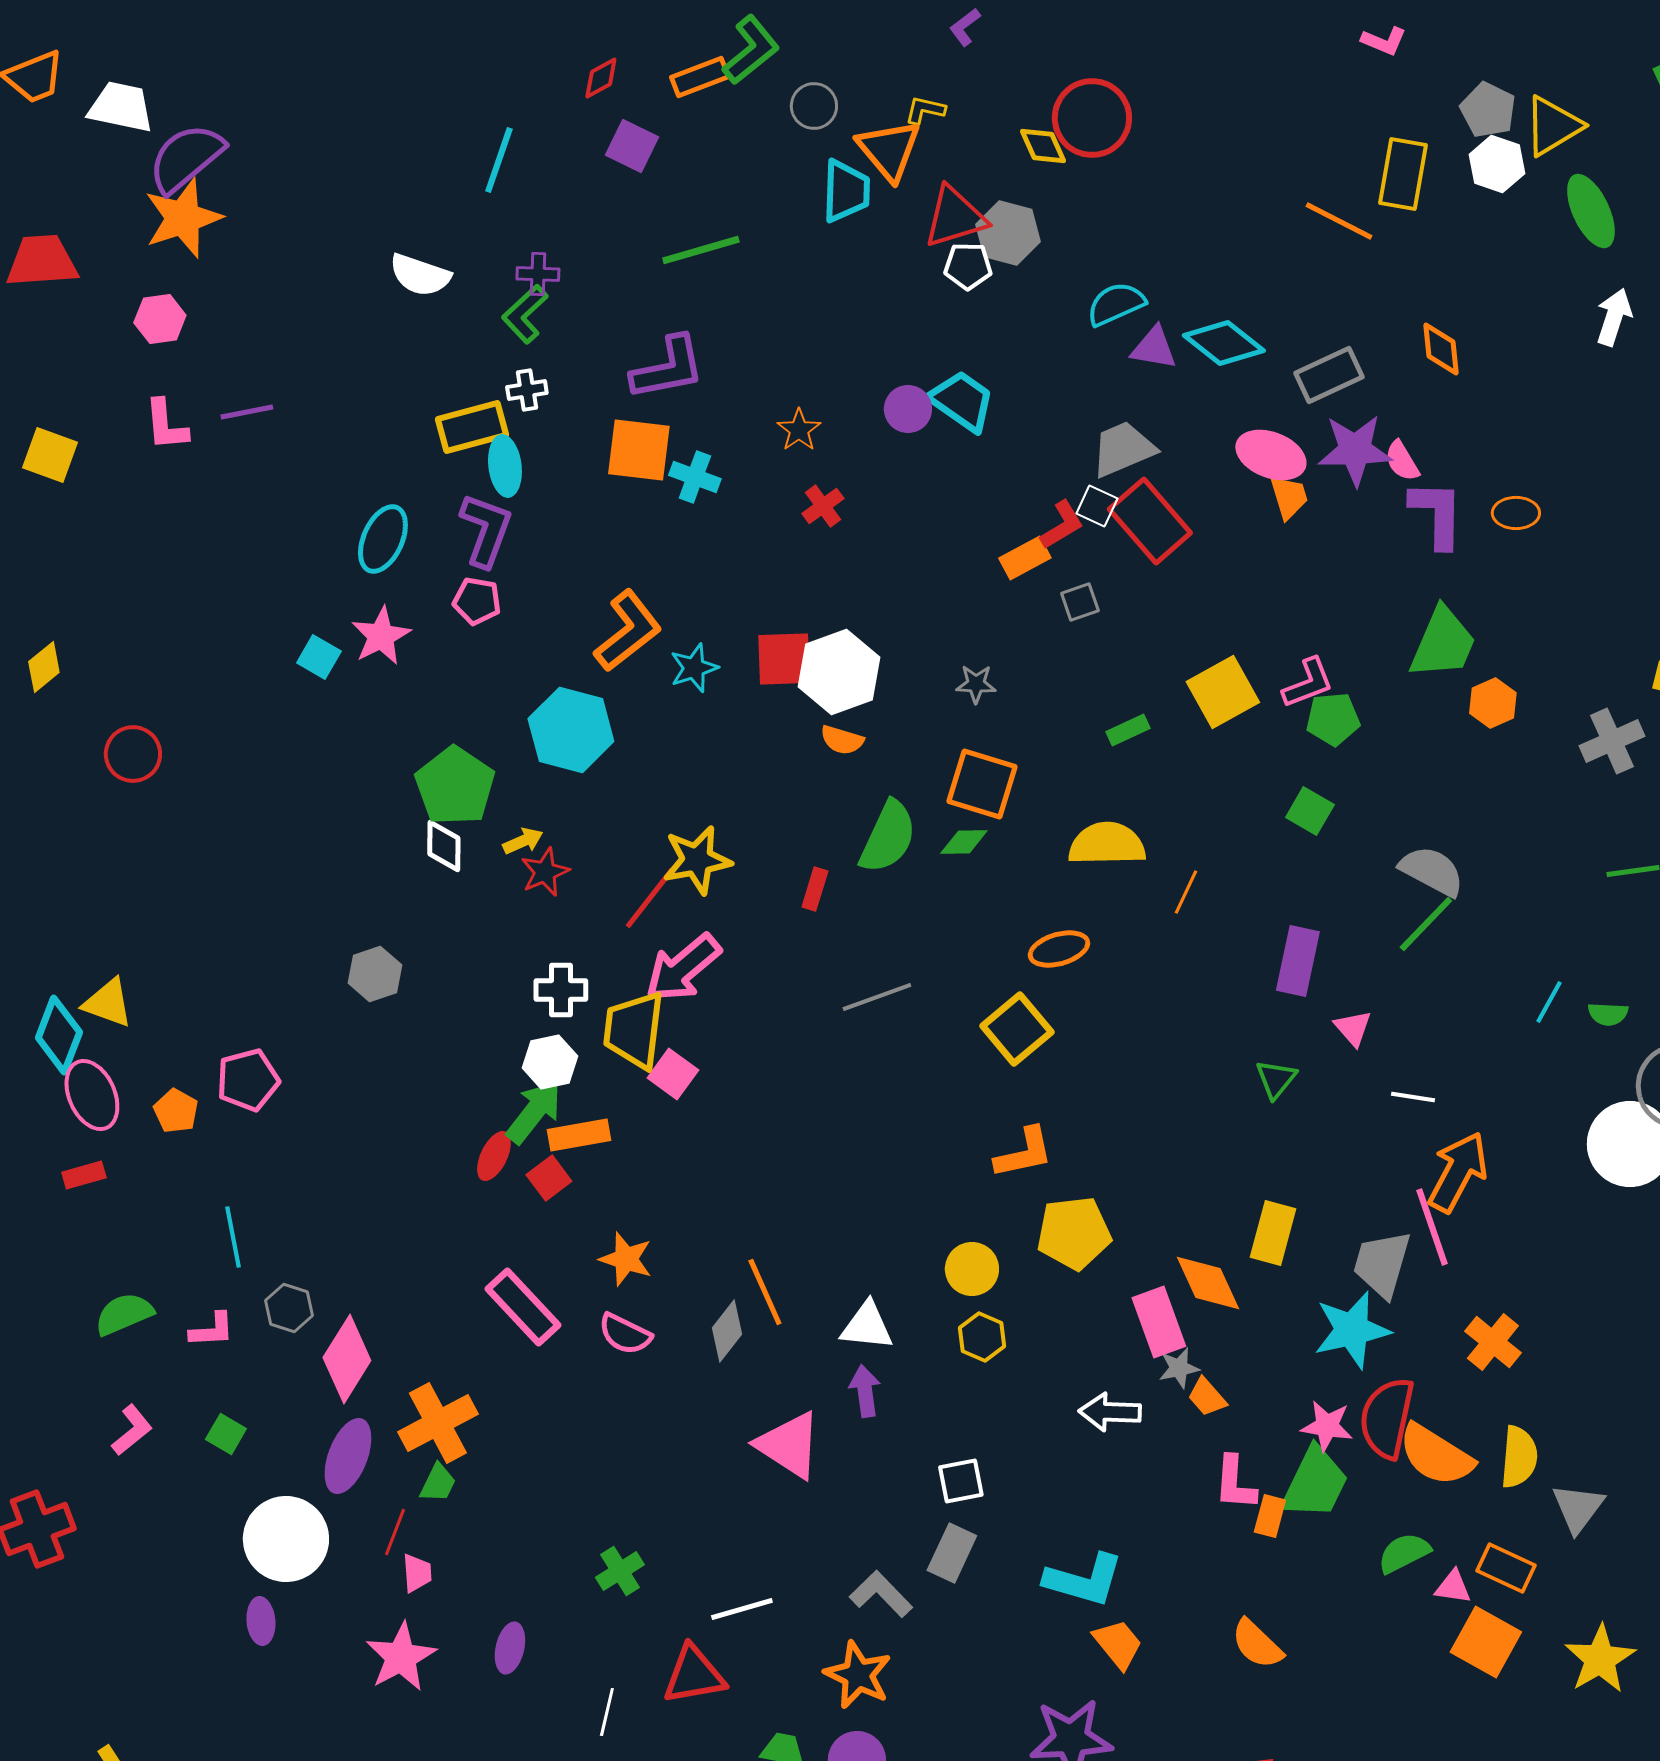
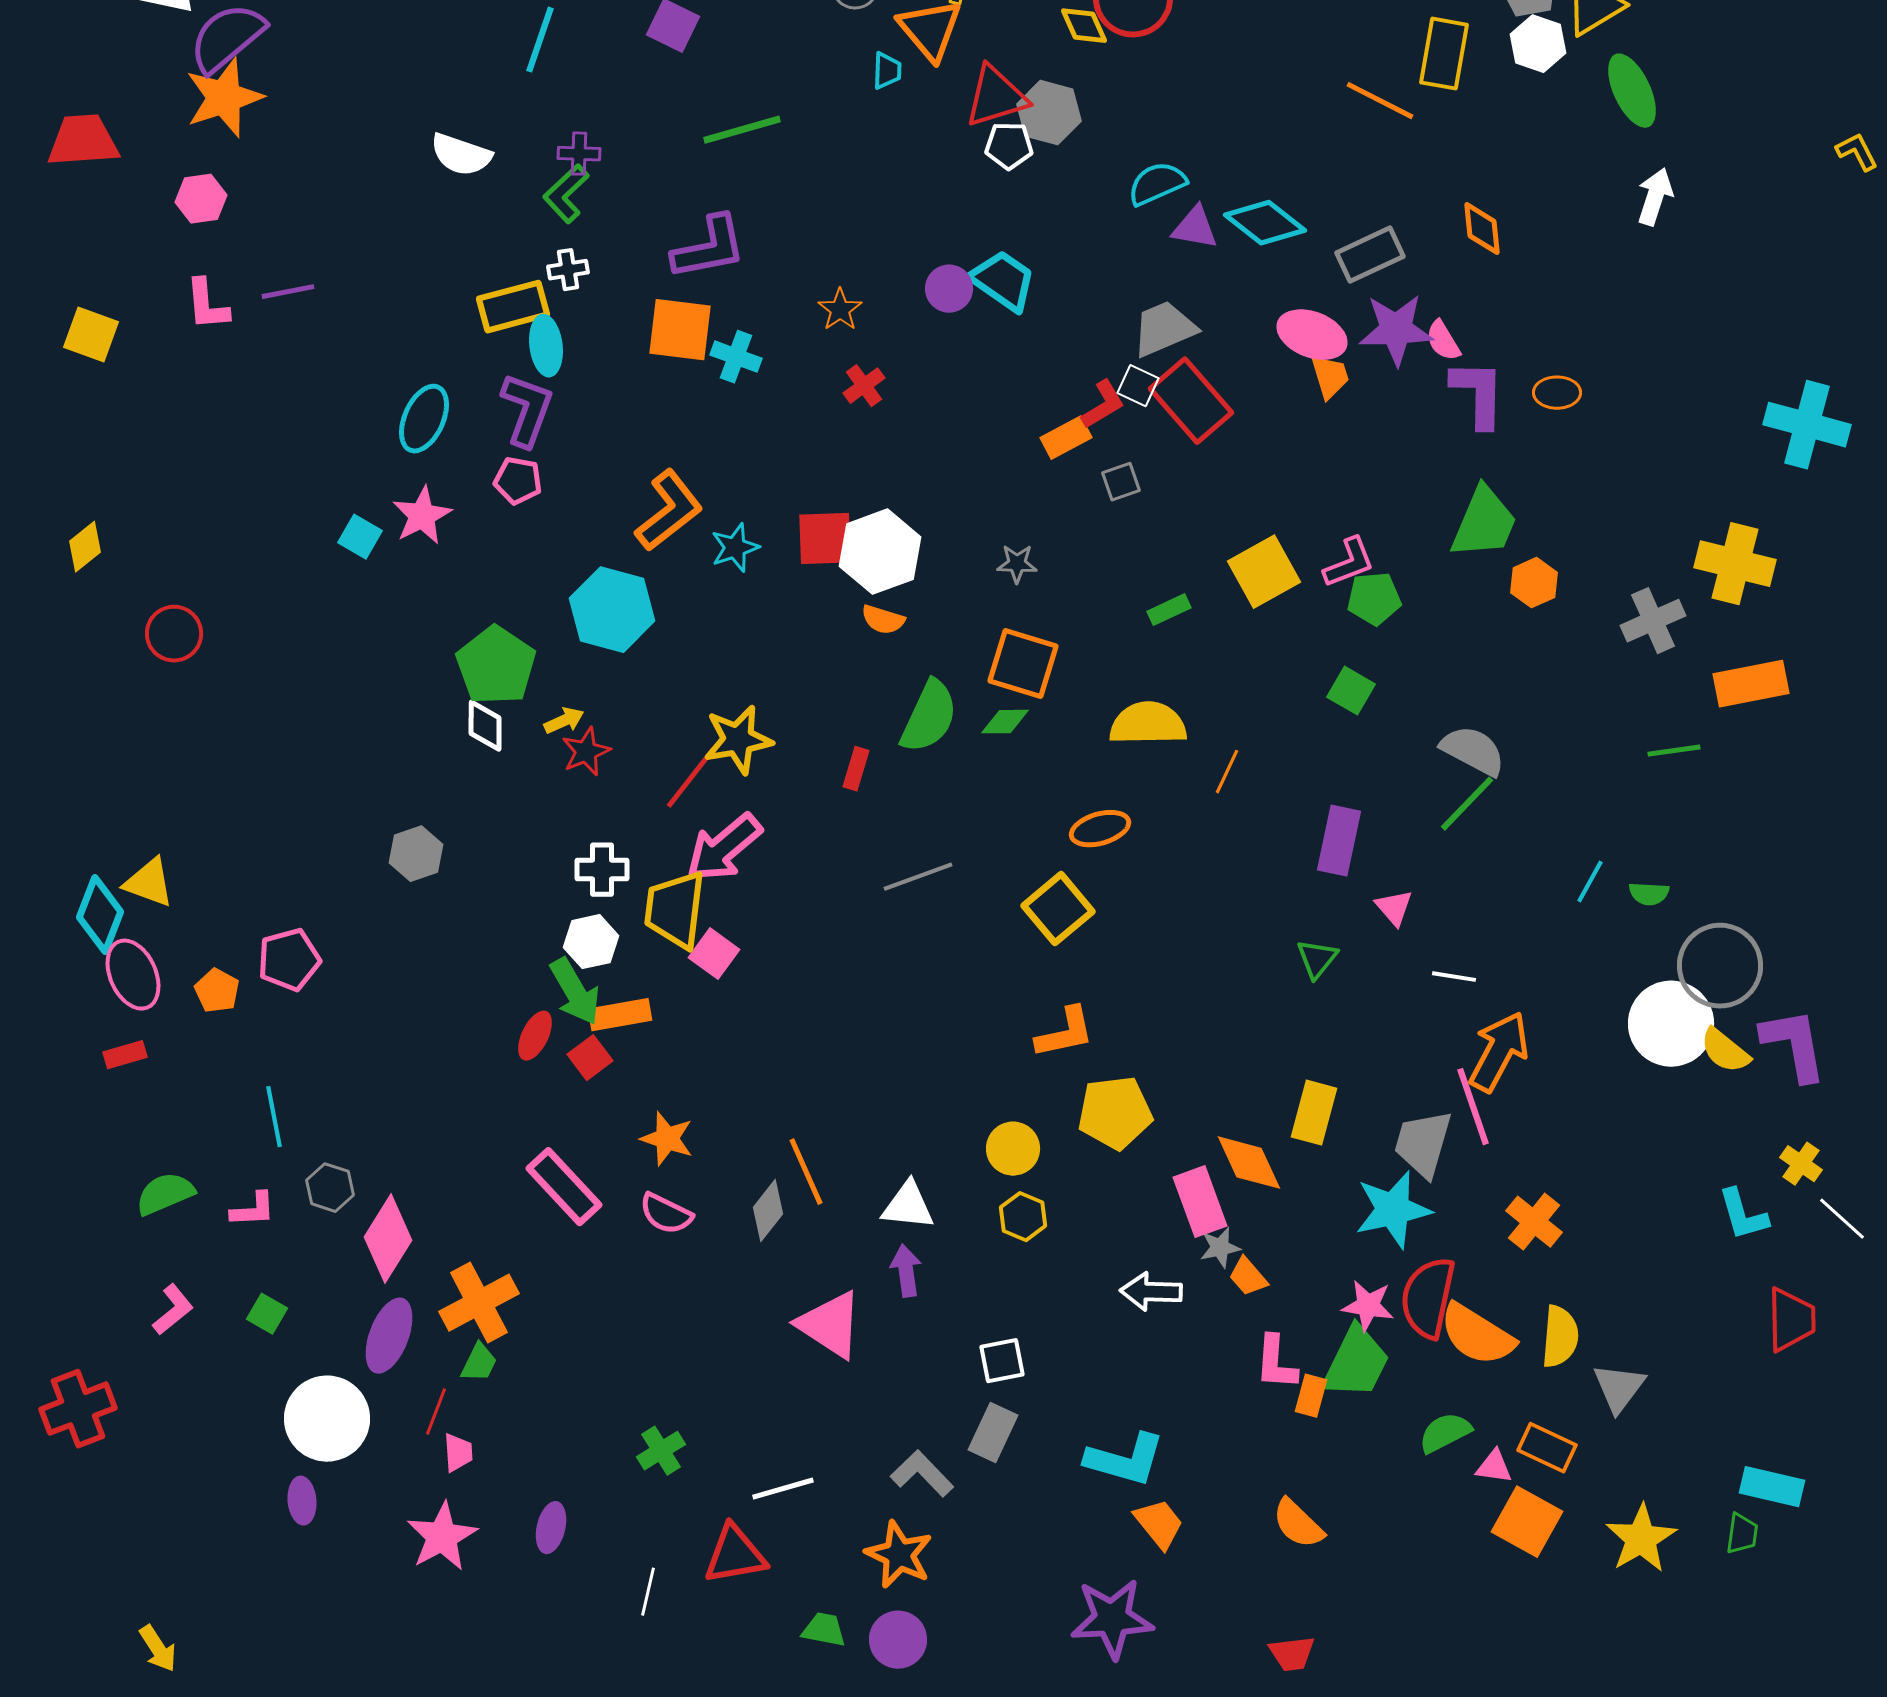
cyan trapezoid: (846, 191) -> (887, 71), size x0.6
green arrow: (534, 1112) -> (575, 992), turned 112

